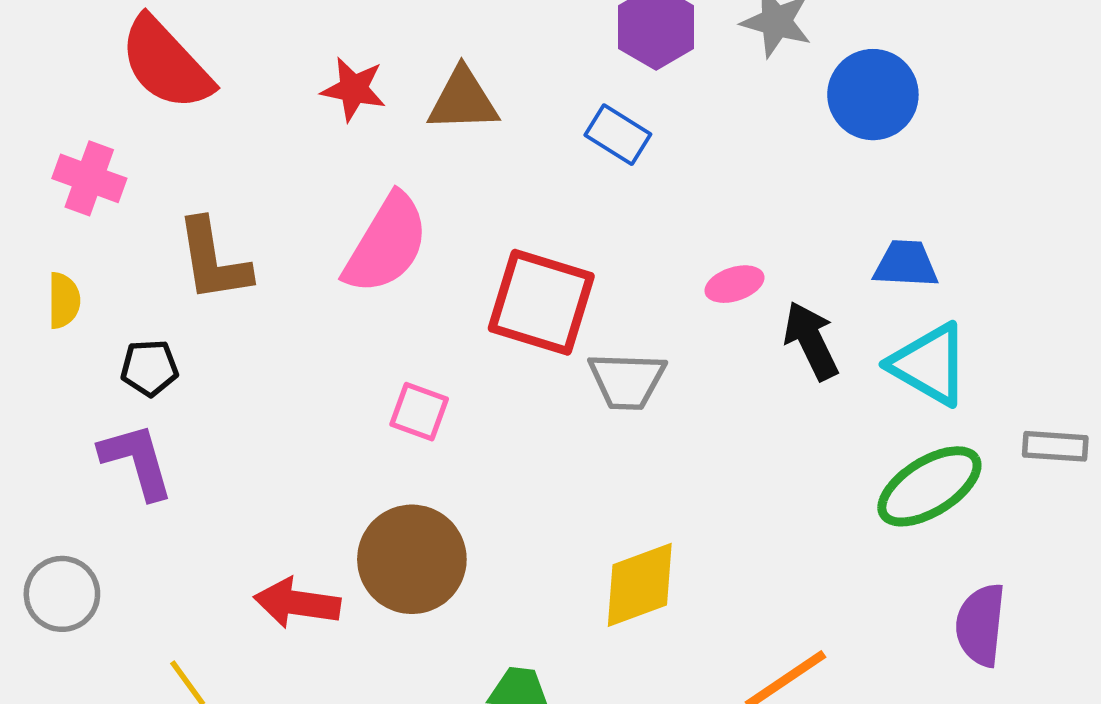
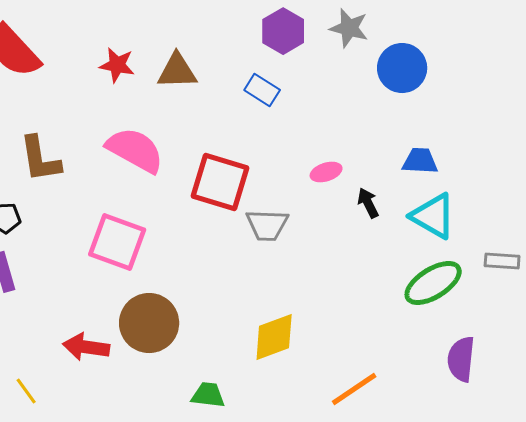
pink semicircle: (386, 244) -> (135, 150), turned -92
black arrow: (811, 341) -> (368, 203), size x0.7
pink square: (419, 412) -> (117, 242), moved, size x1.8

